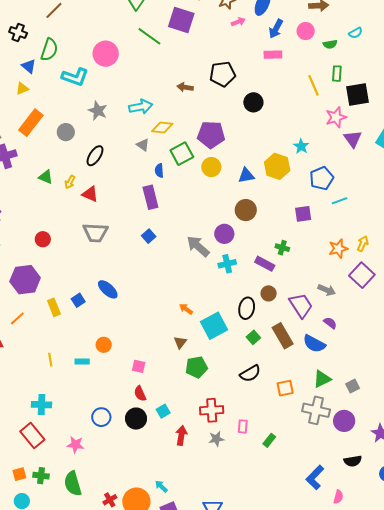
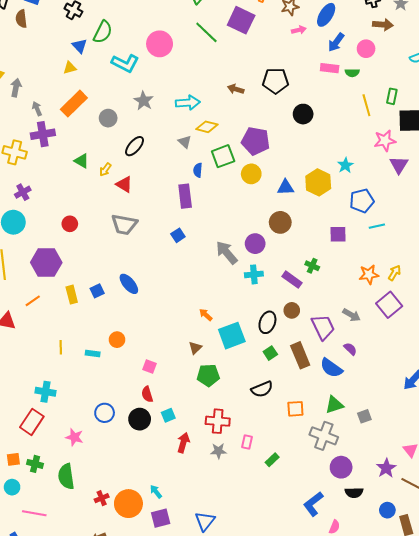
green semicircle: (330, 44) -> (352, 73), moved
purple circle: (344, 421) -> (341, 467), moved
red rectangle: (32, 435) -> (32, 422), turned 65

